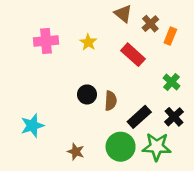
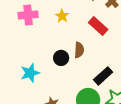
brown semicircle: (111, 101) -> (79, 50), moved
cyan star: (32, 126) -> (30, 73), moved

